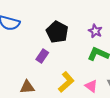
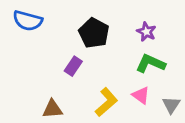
pink triangle: (91, 86) -> (141, 95), moved

